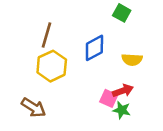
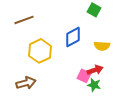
brown line: (47, 35) -> (24, 20), moved, turned 54
brown arrow: (34, 108) -> (26, 83), turned -48

